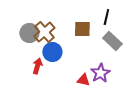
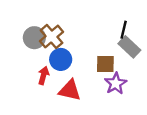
black line: (106, 17) -> (124, 30), moved
brown square: (82, 29) -> (105, 64), moved
red triangle: (83, 80) -> (70, 90), moved, size x1.5

